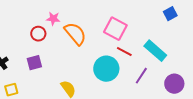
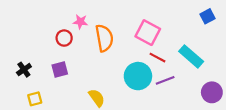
orange semicircle: (75, 34) -> (104, 38), turned 30
purple line: (141, 76) -> (165, 80), moved, turned 36

